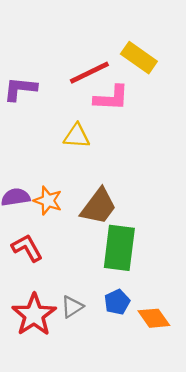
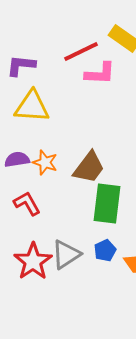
yellow triangle: (77, 136) -> (32, 106), moved, size x1.5
gray triangle: (72, 307) -> (66, 254), size x1.5

